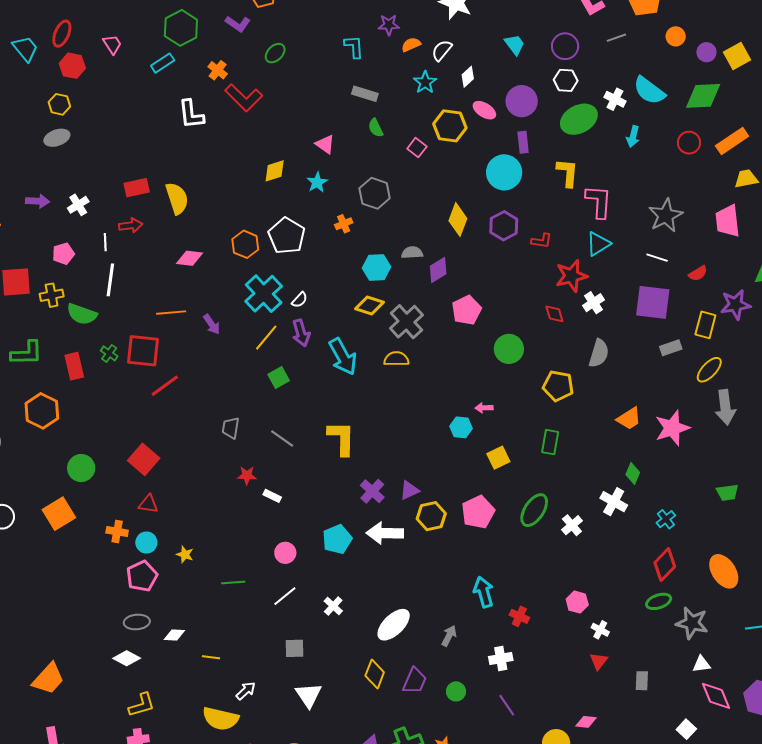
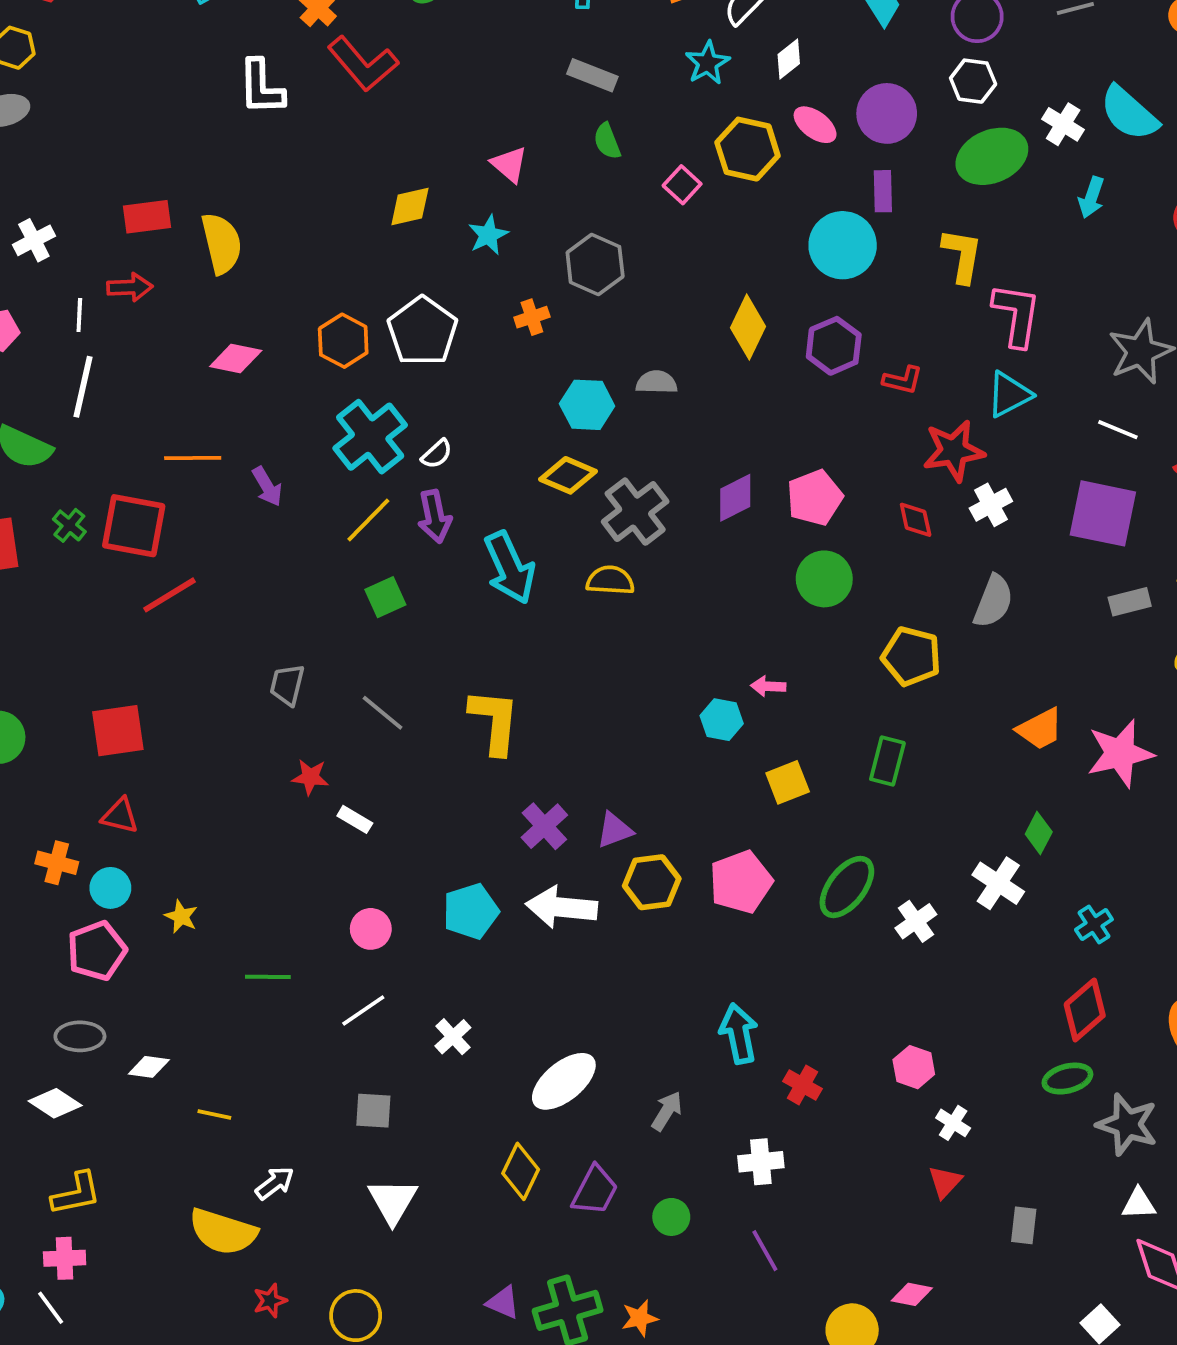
purple diamond: (438, 270) -> (735, 498), moved
pink pentagon: (467, 310) -> (815, 498), moved
red square: (144, 459) -> (118, 731), turned 36

